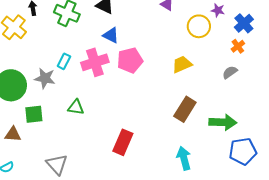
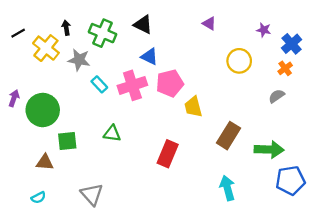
yellow circle: (199, 26) -> (239, 61), moved
cyan rectangle: (64, 61) -> (99, 84), turned -70
yellow trapezoid: (182, 64) -> (193, 107), moved, turned -80
gray star: (45, 78) -> (79, 60), moved
red rectangle: (123, 142) -> (168, 154), moved

